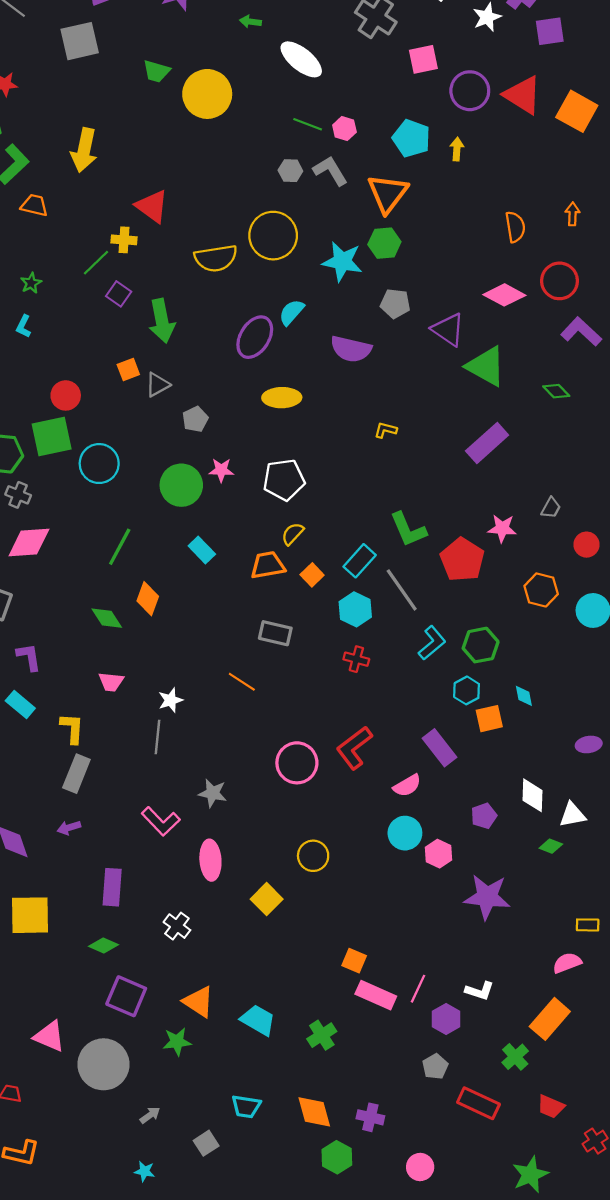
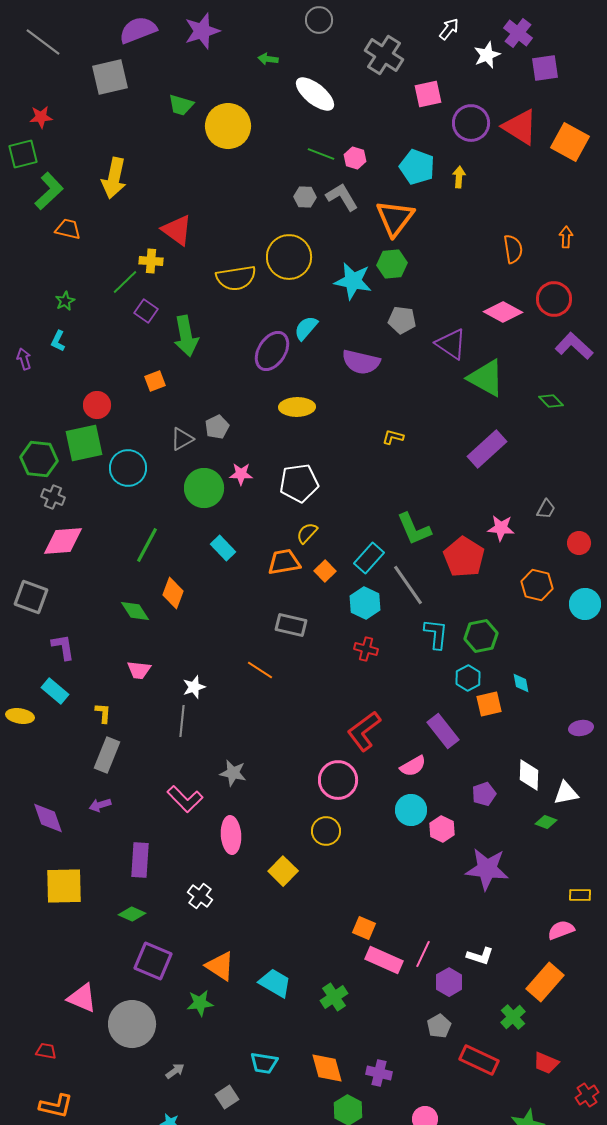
gray triangle: (158, 385) -> (182, 439), moved
cyan L-shape: (432, 643) -> (436, 634), turned -44
yellow L-shape: (72, 728) -> (103, 713), size x0.7
pink circle: (297, 763) -> (338, 780), moved

